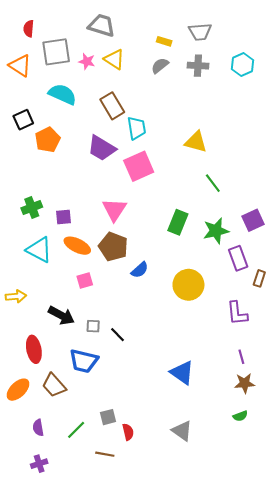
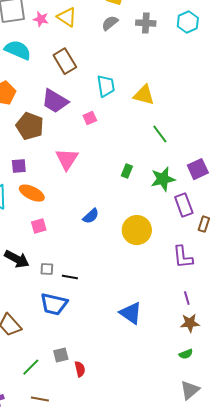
cyan trapezoid: (137, 128) -> (106, 86), moved
pink square: (139, 166) -> (90, 118), size x0.5
green rectangle: (178, 222) -> (127, 171), size x0.6
brown pentagon: (113, 247) -> (30, 126), moved
black line: (118, 335) -> (70, 277), turned -35
blue trapezoid: (84, 361) -> (54, 304), moved
gray triangle: (182, 431) -> (190, 390), moved, turned 45
brown line: (105, 454) -> (40, 399), moved

